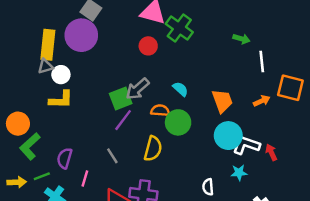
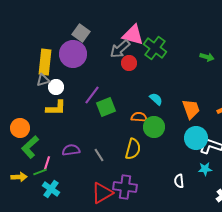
gray arrow: (137, 89) -> (120, 49), moved
purple line: (123, 120) -> (92, 95), moved
purple semicircle: (65, 158) -> (71, 150), moved, turned 66
pink line: (85, 179) -> (47, 163), moved

